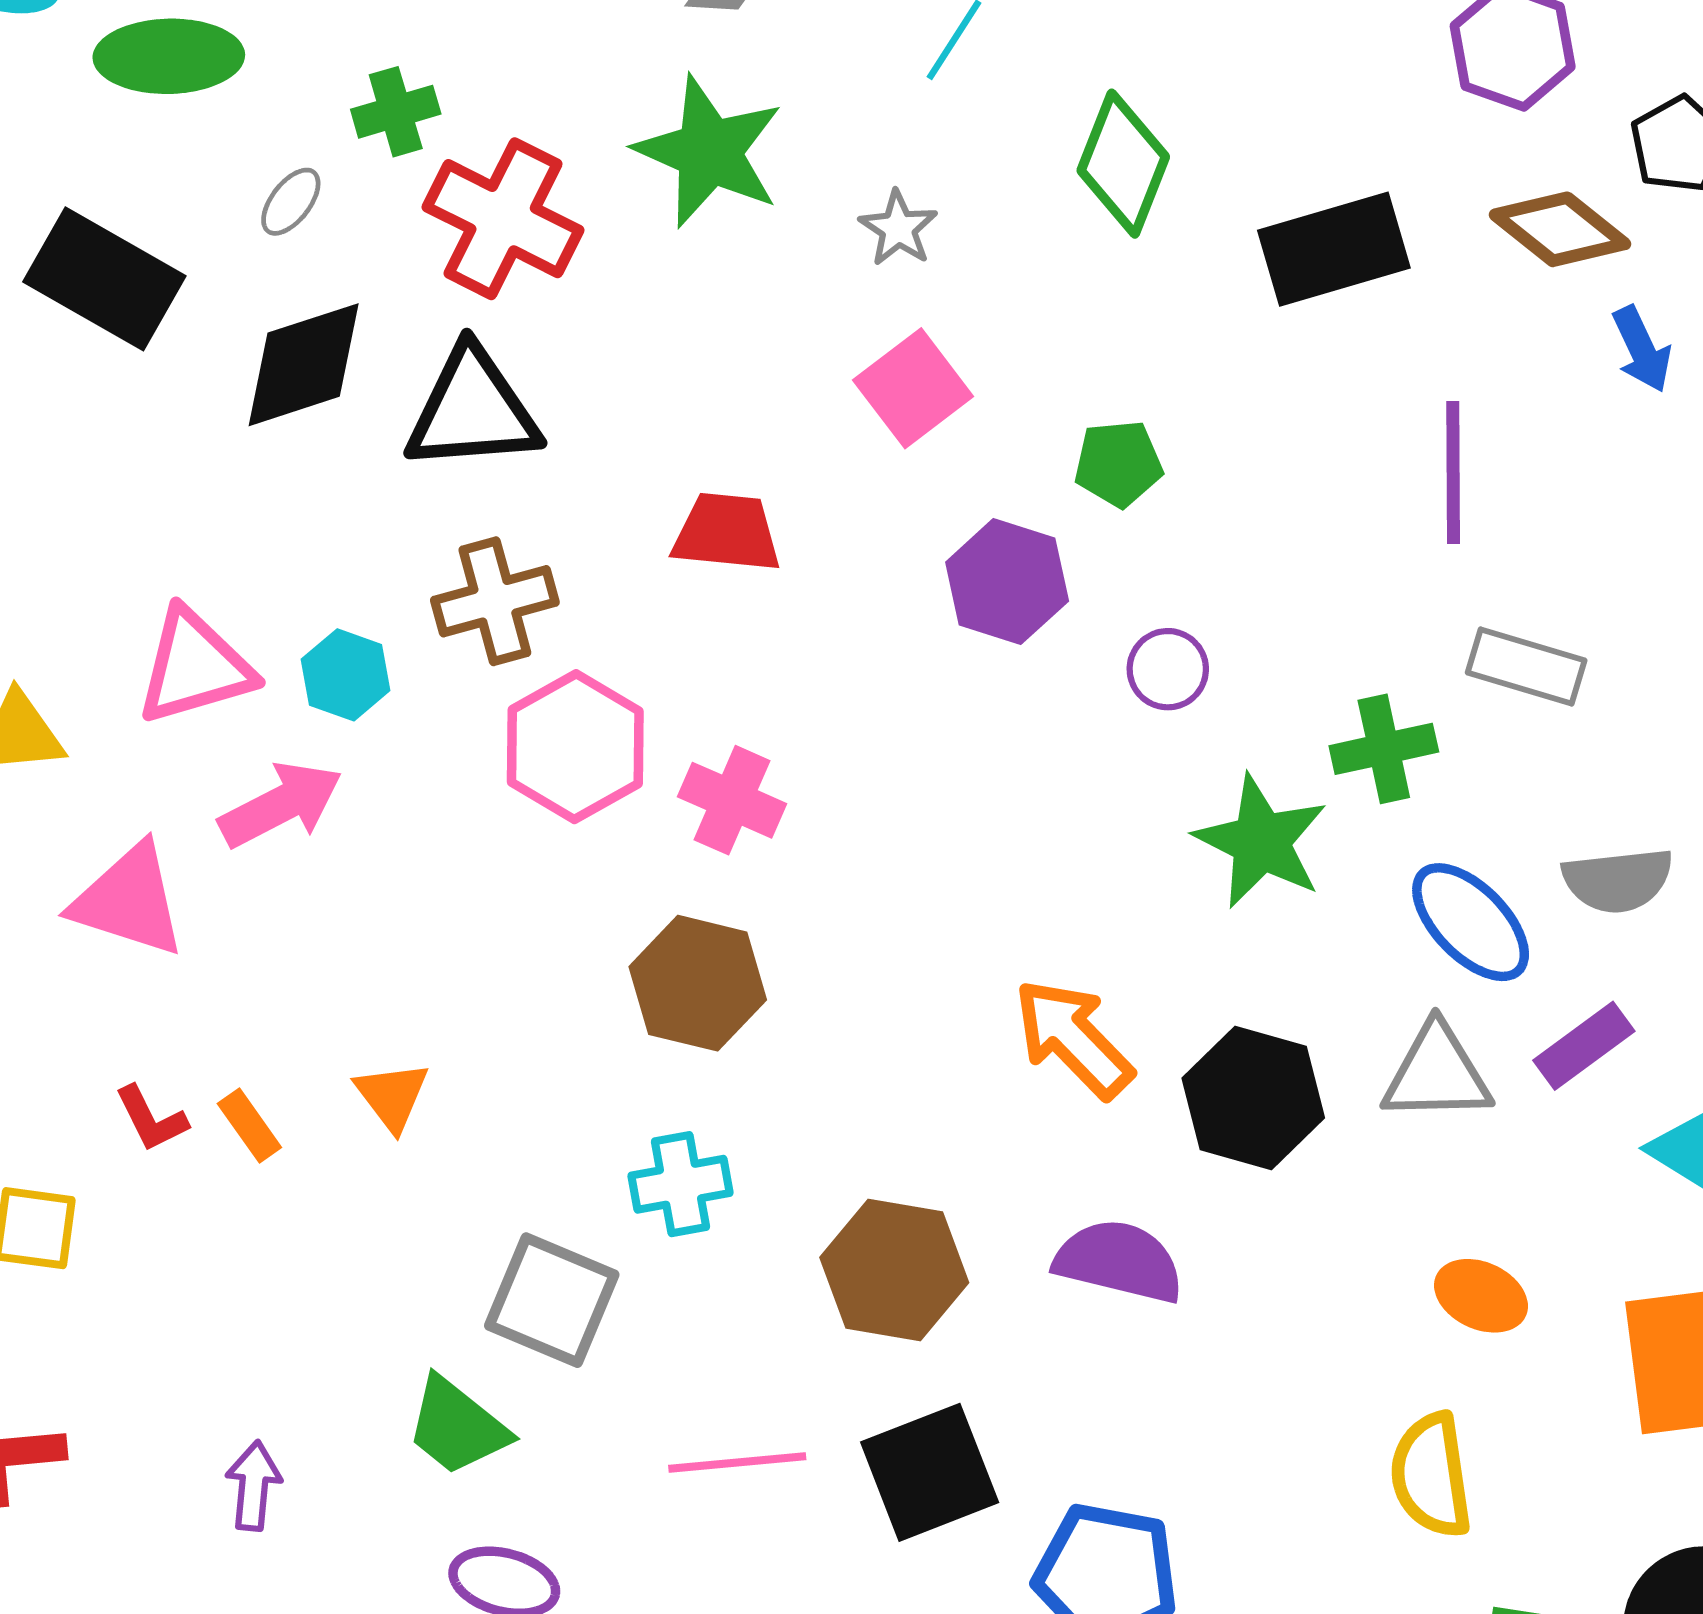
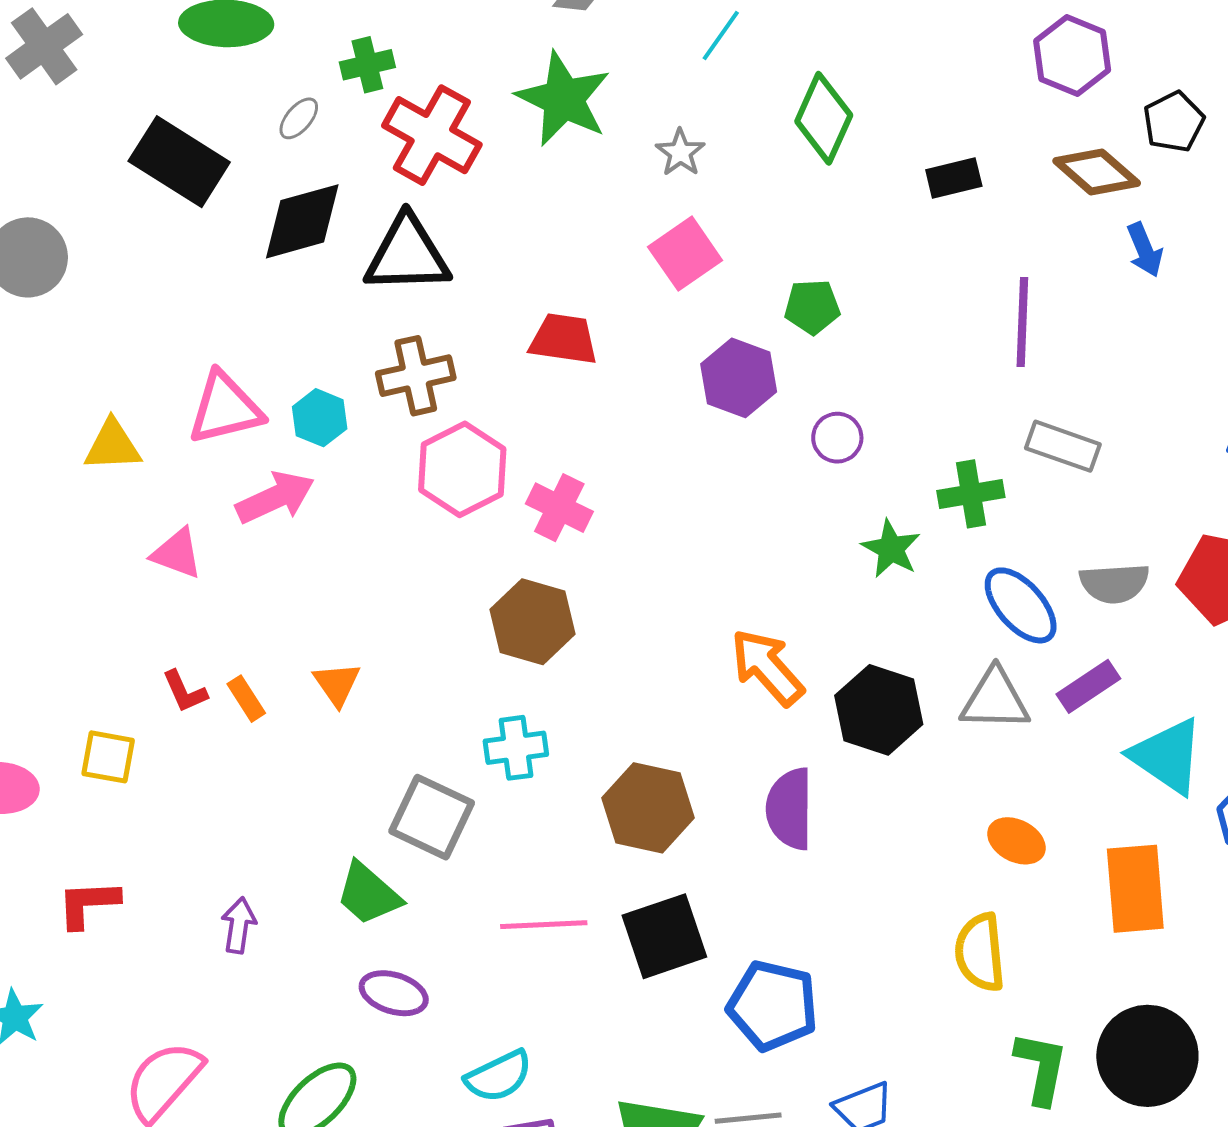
black rectangle: (1334, 249) -> (954, 178), size x0.6
green star: (1261, 842) -> (891, 549), size x0.7
pink triangle: (129, 900) -> (177, 553), size x0.7
purple semicircle: (1119, 1261) -> (790, 809), turned -106

